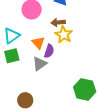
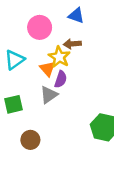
yellow star: (64, 35) -> (59, 57), moved
green square: (12, 56) -> (14, 104), moved

